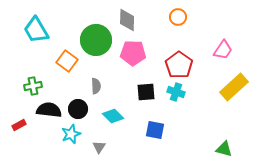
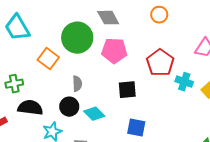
gray diamond: (127, 20) -> (108, 18), turned -30
cyan cross: (176, 92) -> (184, 82), moved
black circle: (78, 109) -> (69, 107), moved

